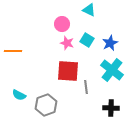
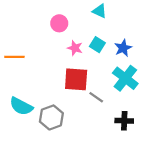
pink circle: (62, 24) -> (59, 23), moved
gray line: (86, 87) -> (96, 97), turned -48
cyan semicircle: (19, 95) -> (21, 106), size x1.5

